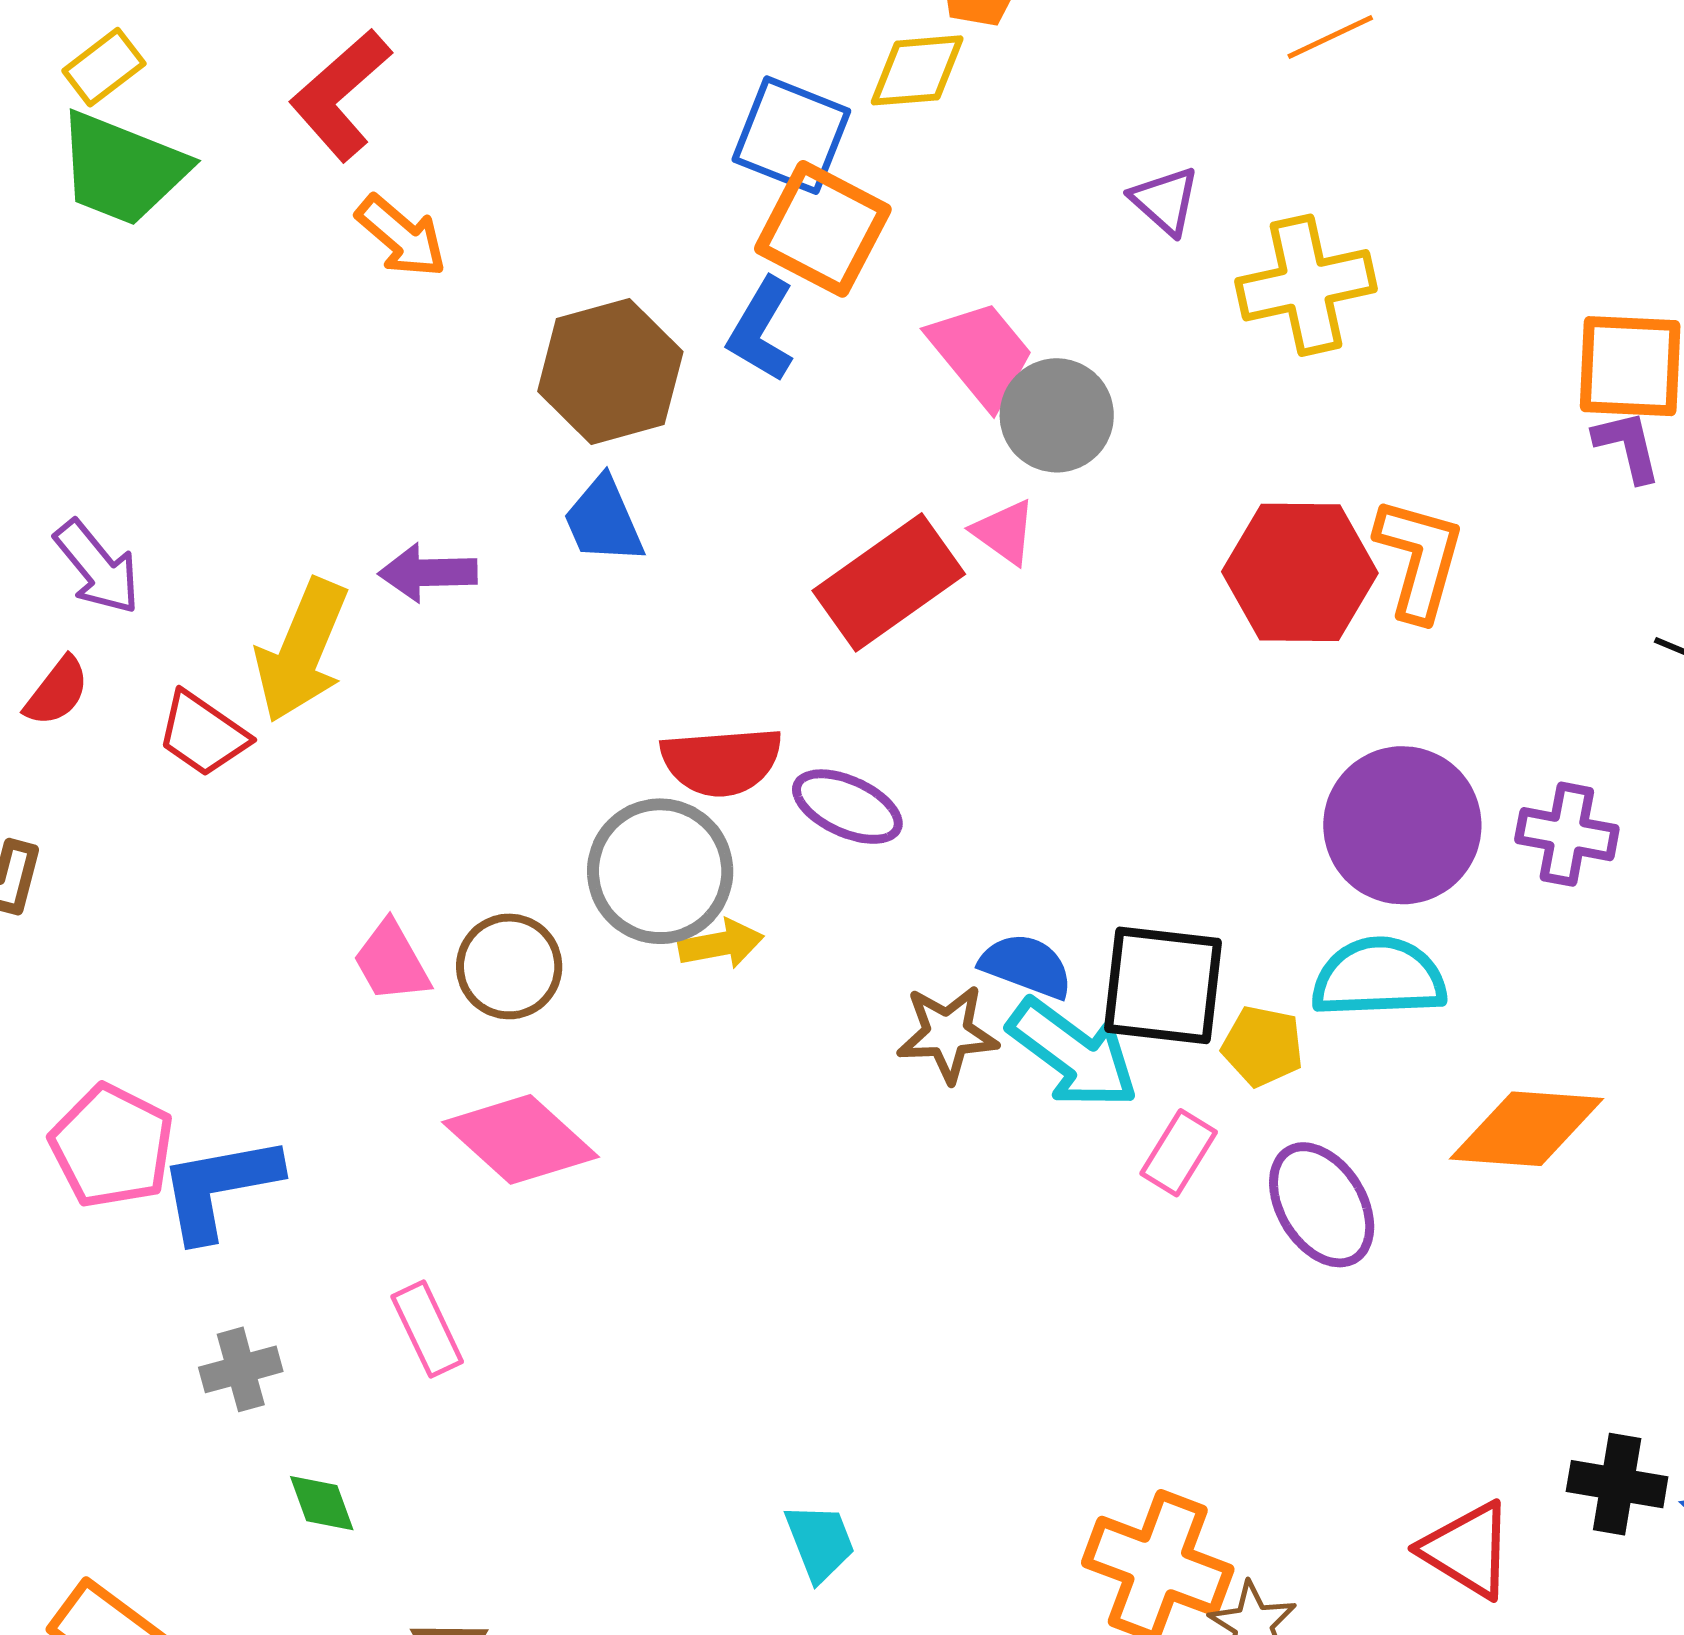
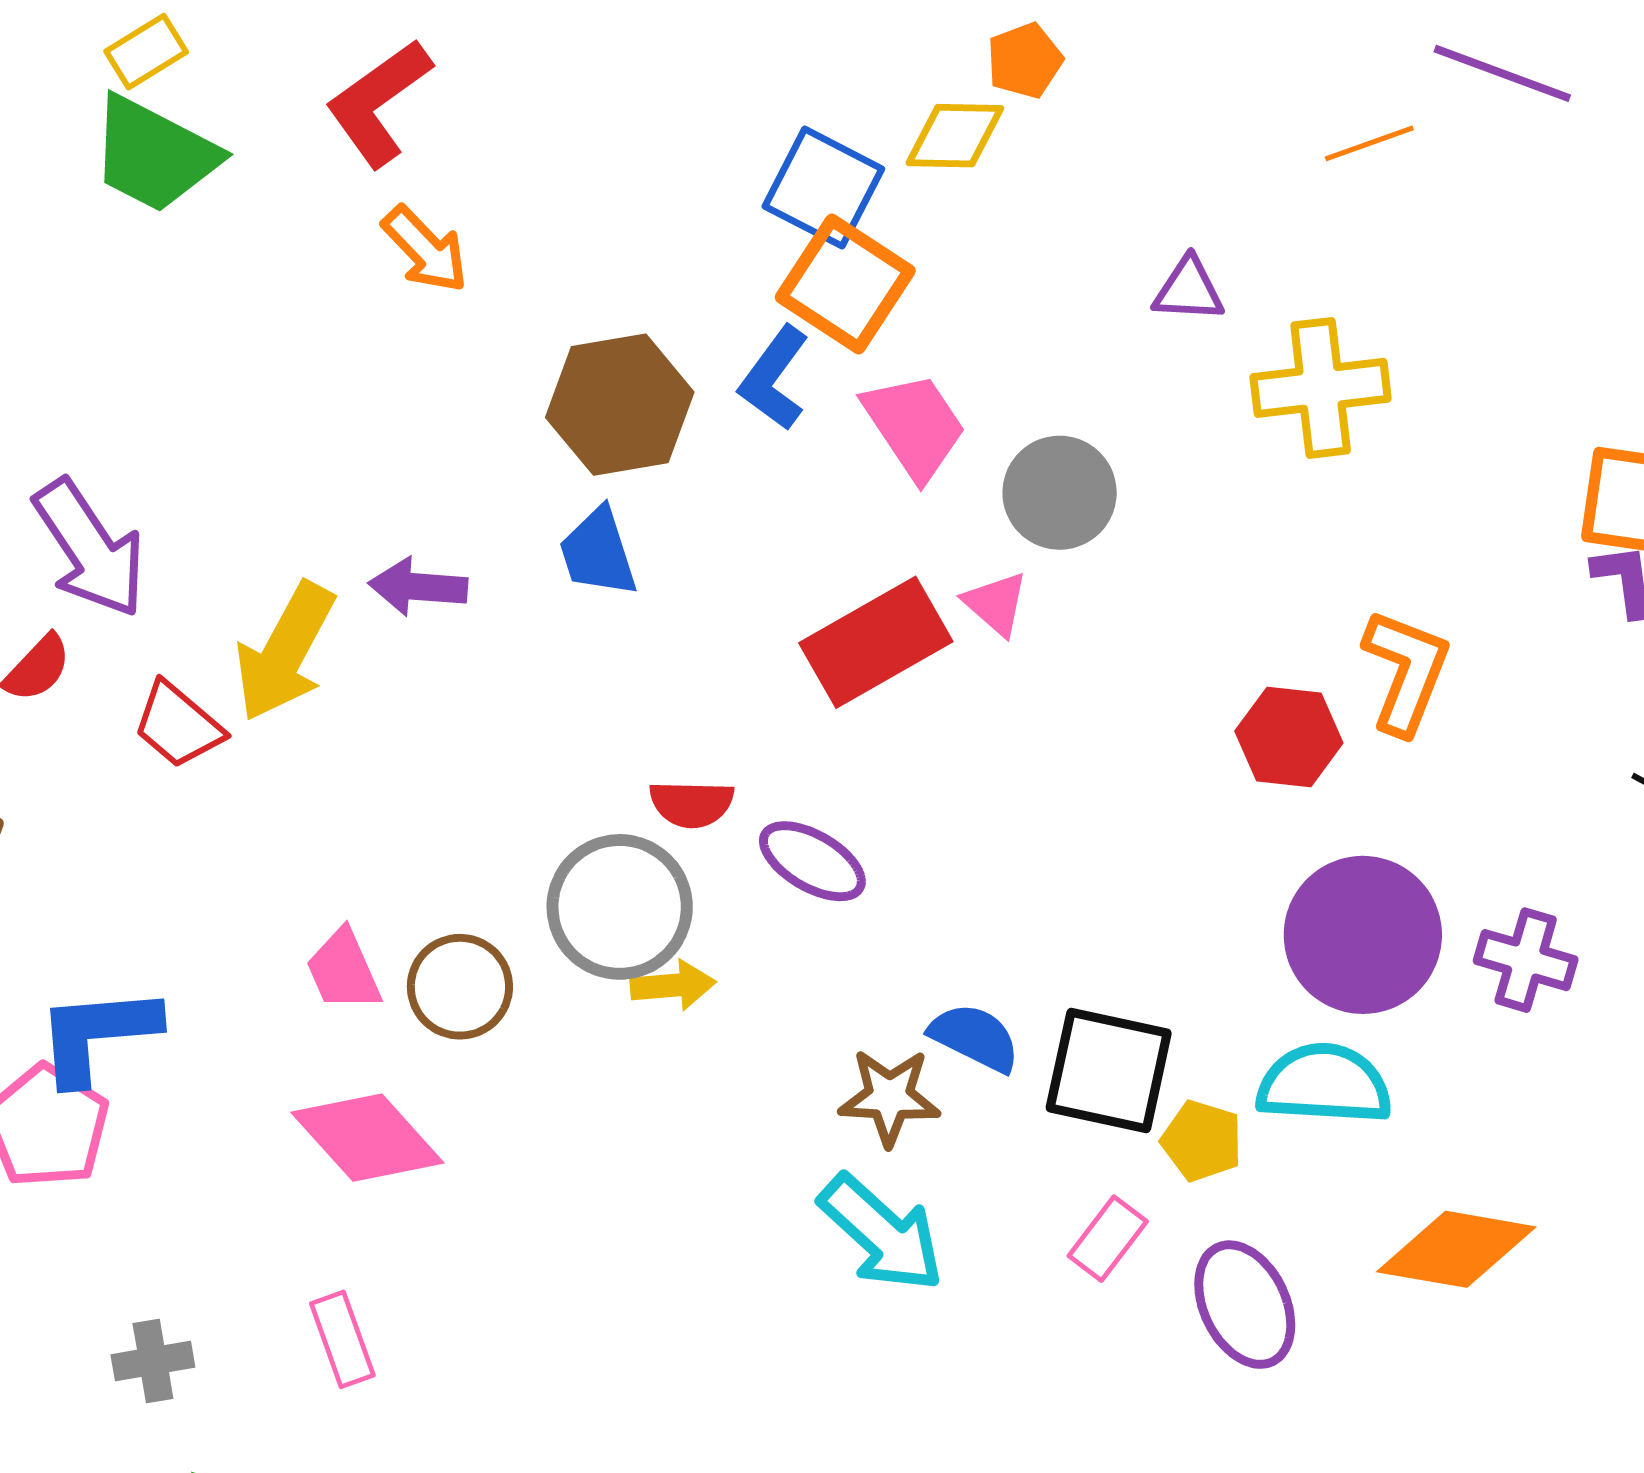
purple triangle: (1165, 201) -> (1189, 290), turned -44
pink trapezoid: (981, 354) -> (915, 426), moved
purple arrow: (97, 567) -> (90, 548), size x1.4
red hexagon: (1300, 572) -> (1289, 737), moved, size x0.7
red semicircle: (721, 761) -> (692, 804), size x0.7
cyan arrow: (1073, 1054) -> (881, 1233), moved
pink diamond: (521, 1139) -> (367, 1138), moved
blue L-shape: (219, 1188) -> (97, 1034), moved

